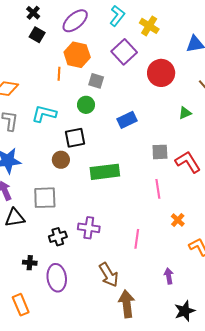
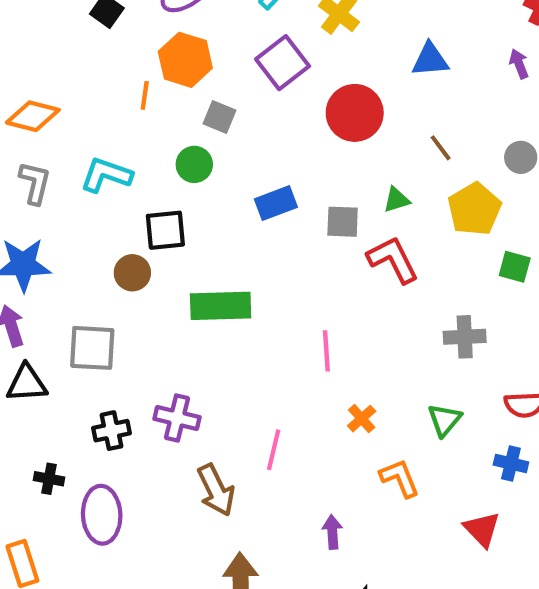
gray square: (160, 152) -> (343, 222), moved
red L-shape: (188, 162) -> (393, 260), moved
brown arrow: (109, 275) -> (216, 490), moved

